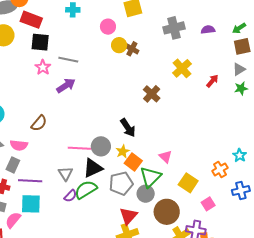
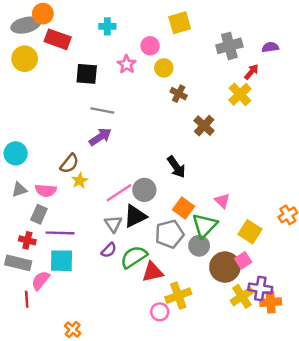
black square: (40, 42) -> (87, 74), moved
brown cross: (132, 49) -> (179, 94), moved
gray line: (68, 60) -> (102, 110), moved
pink star: (43, 67) -> (127, 64), moved
red arrow: (212, 81) -> (251, 72), moved
purple arrow: (66, 86) -> (100, 137), moved
pink line: (80, 148) -> (119, 193), turned -35
yellow star: (123, 151) -> (80, 181), moved
gray triangle: (65, 174) -> (113, 224), moved
green semicircle: (86, 190) -> (134, 257), moved
pink square: (208, 204) -> (243, 260), moved
red triangle: (128, 216) -> (153, 272), moved, turned 36

